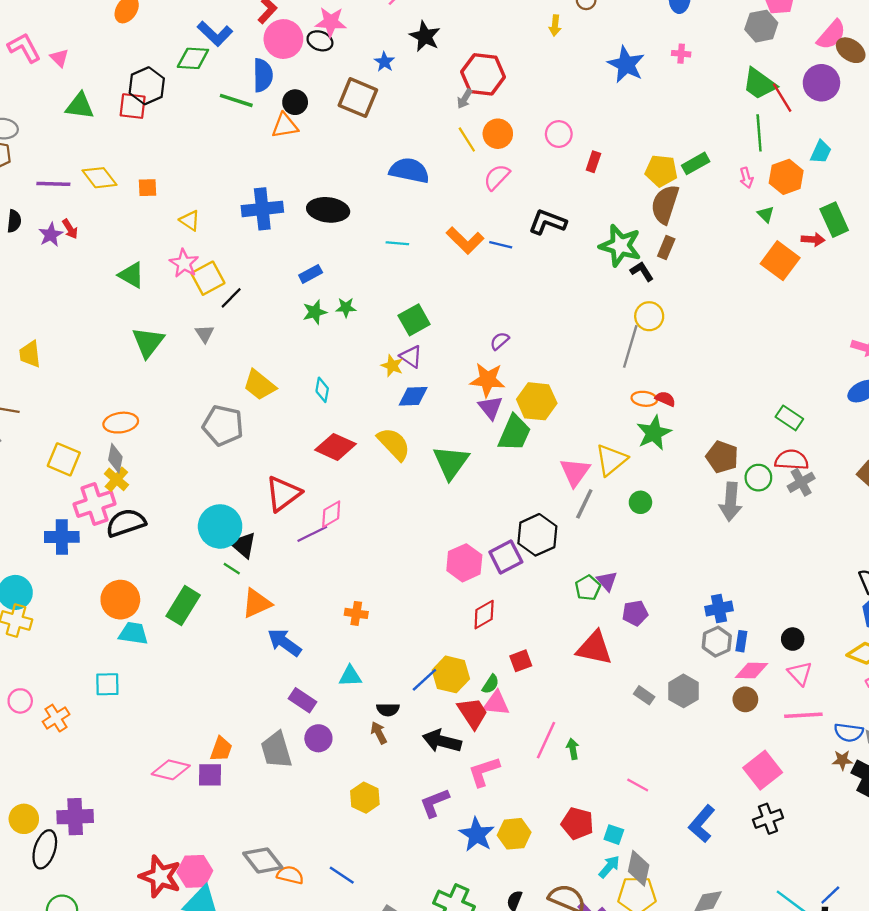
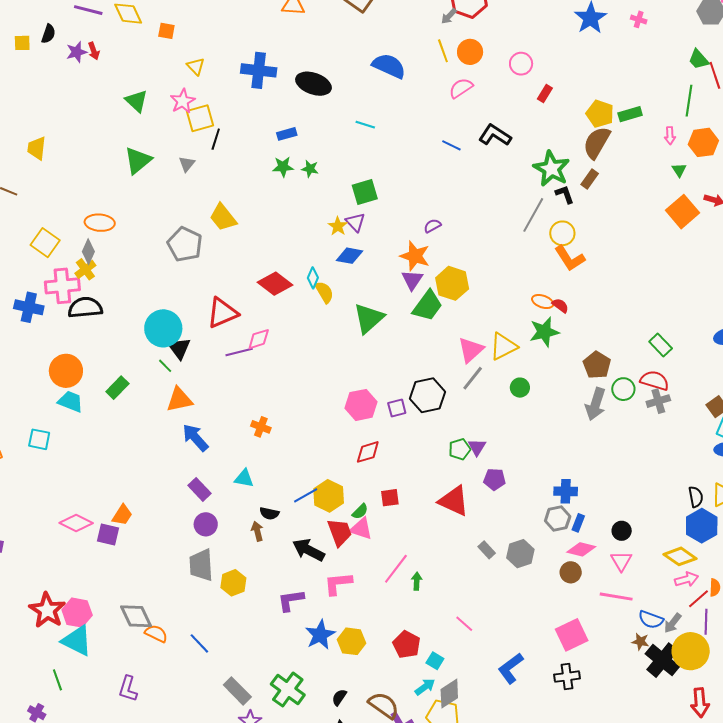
green trapezoid: (759, 84) -> (699, 59), size x0.7
orange L-shape: (465, 240) -> (570, 258), moved
black line: (231, 298) -> (216, 139), turned -40
gray line: (630, 346) -> (533, 215), moved
cyan diamond: (322, 390) -> (313, 278), moved
yellow semicircle: (394, 444) -> (324, 292), size x0.7
purple square: (506, 557) -> (397, 408), size x0.7
green rectangle: (183, 606) -> (117, 388), size x0.7
gray trapezoid: (276, 750) -> (201, 565), moved
gray diamond: (639, 868) -> (449, 694), turned 32

